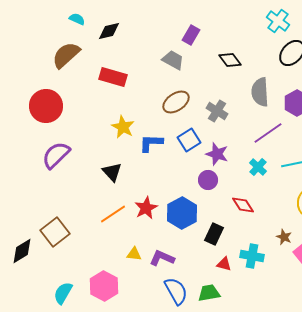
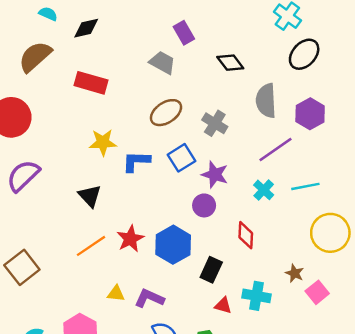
purple rectangle: (191, 35) -> (184, 33), turned -60
yellow star: (123, 127) -> (103, 142), turned -30
red diamond: (243, 205) -> (246, 235), turned 35

